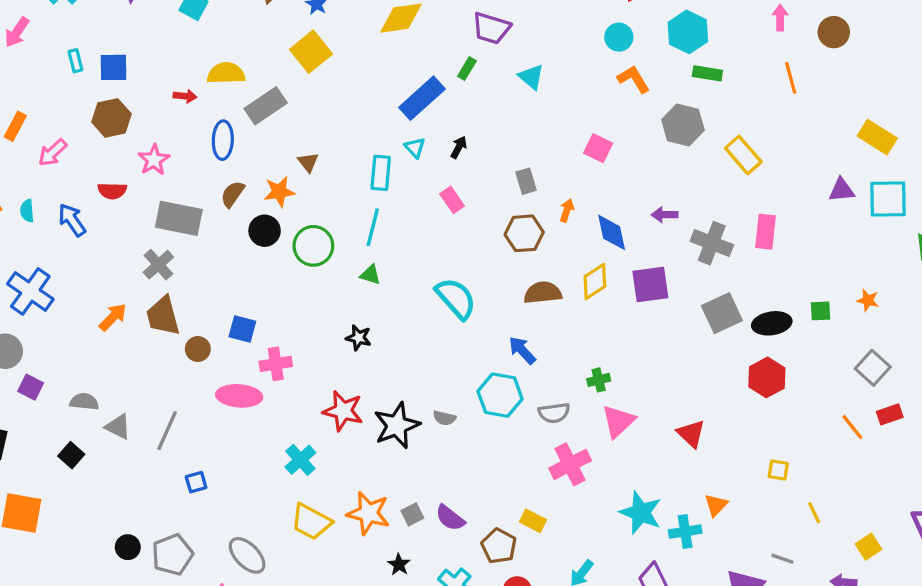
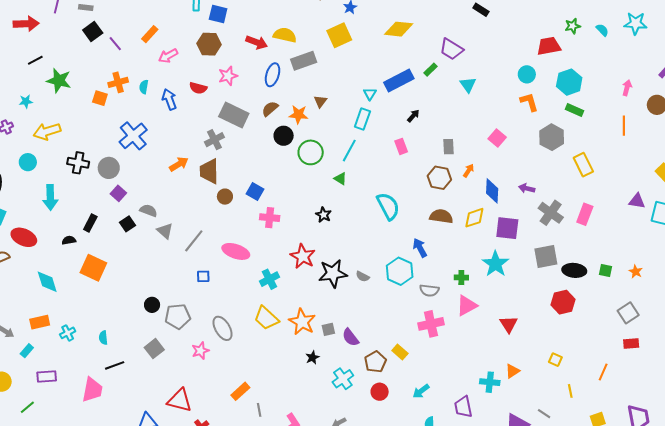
red arrow: (185, 96) -> (257, 42), size x1.5
cyan triangle: (415, 148) -> (370, 94), moved
pink ellipse: (239, 396) -> (236, 251), moved
orange line: (852, 427) -> (603, 372), moved, turned 48
black square: (71, 455) -> (128, 224), moved
cyan star: (641, 513) -> (495, 264), moved

